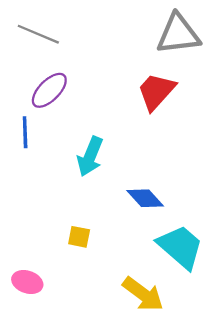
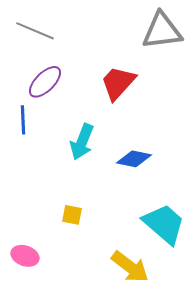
red trapezoid: (156, 91) -> (118, 83), moved
blue diamond: (145, 198) -> (134, 159), moved, turned -36

